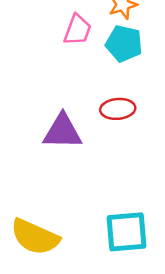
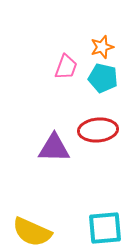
red ellipse: (118, 109) -> (98, 130), size x1.4

